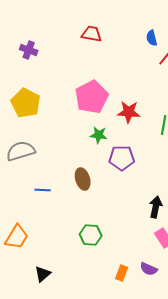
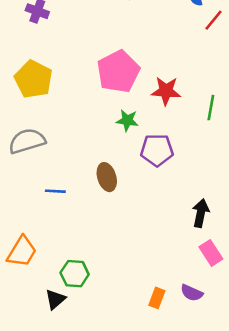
green hexagon: (91, 235) -> (75, 274), moved

